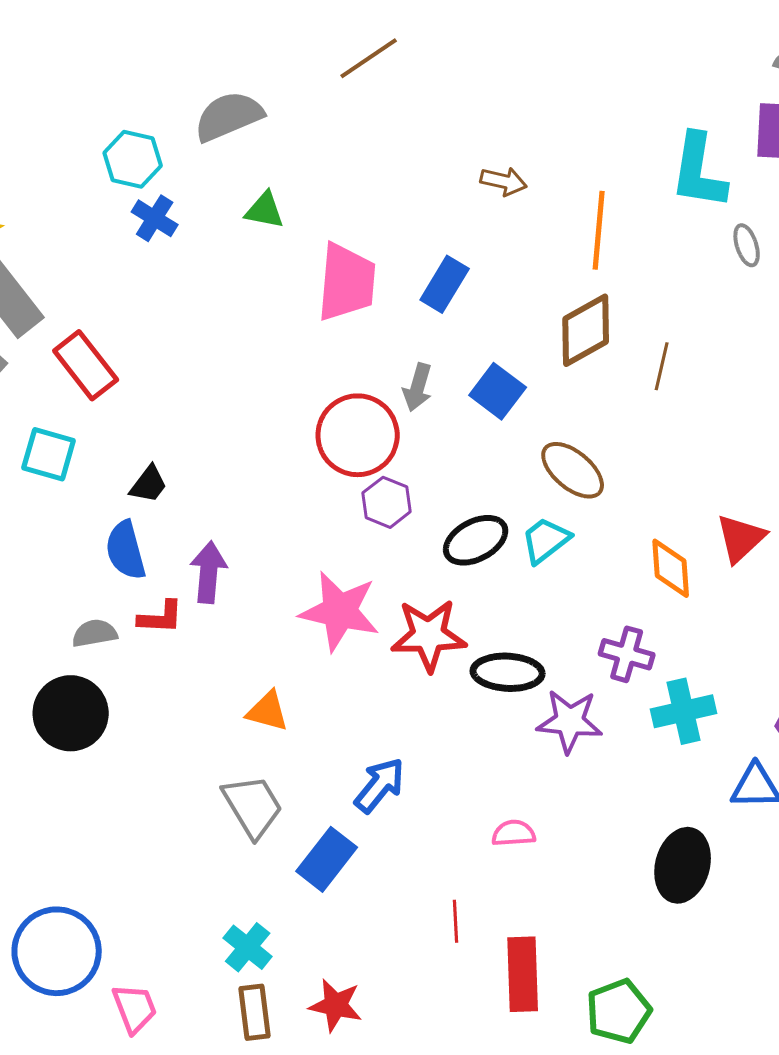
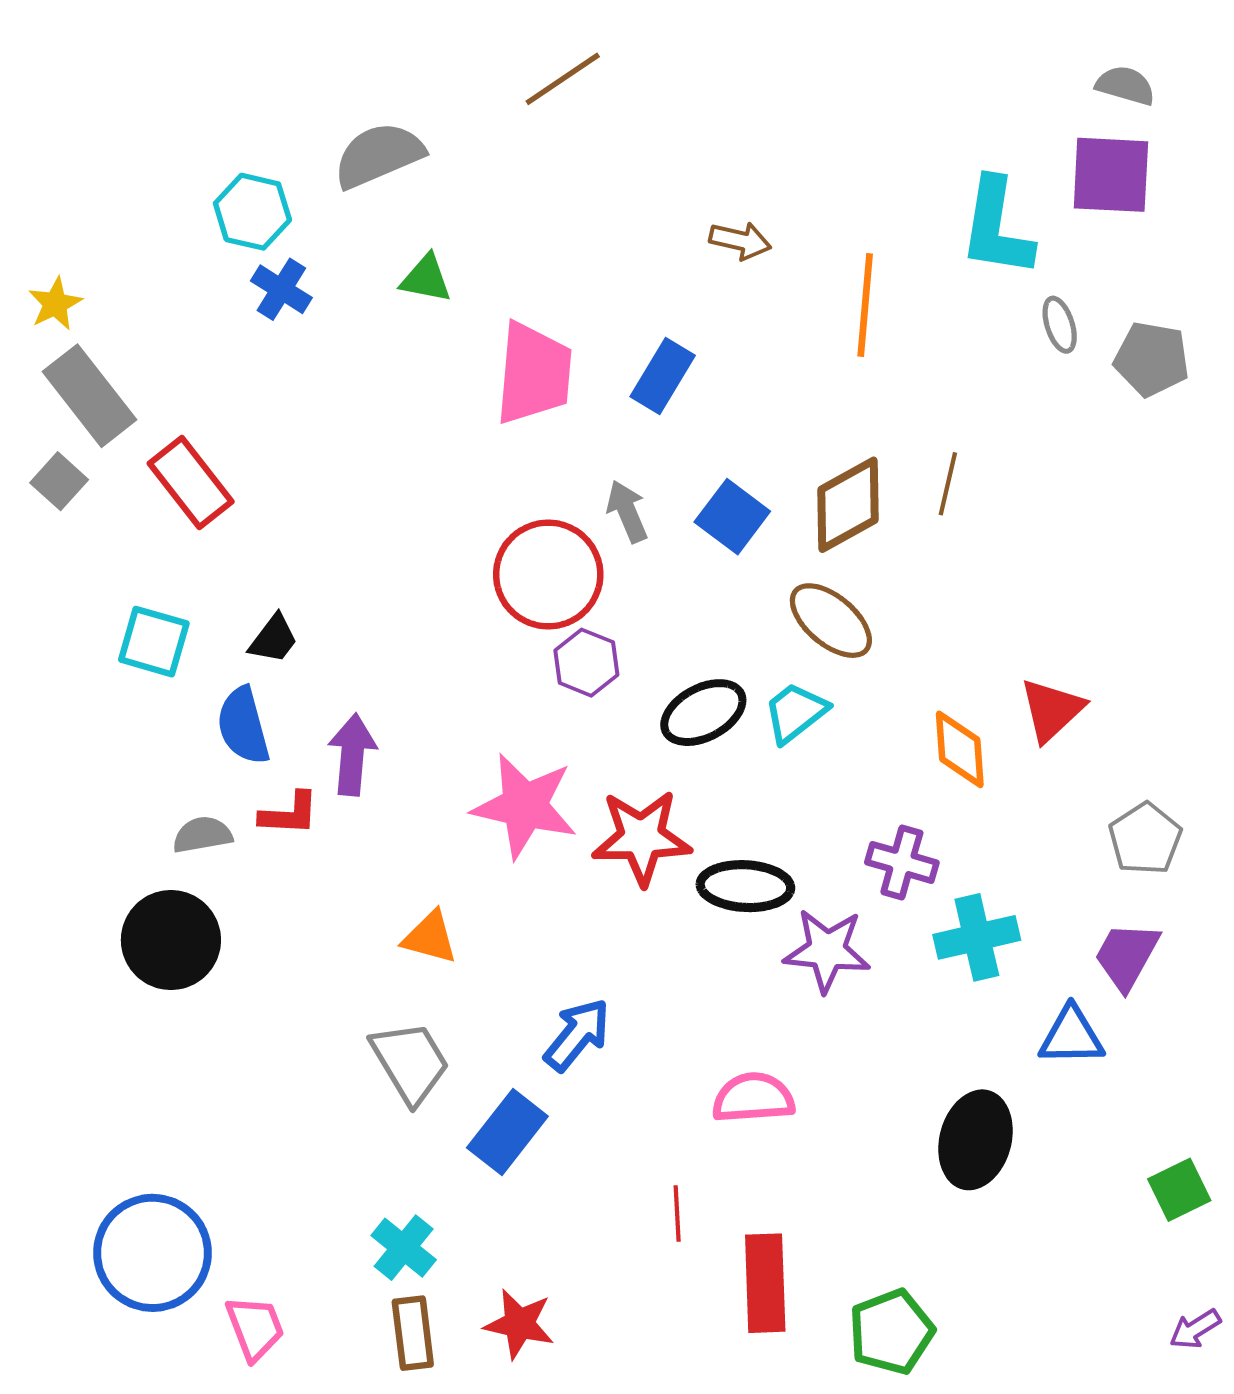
brown diamond: (586, 330) -> (848, 505), moved
gray arrow: (418, 387) -> (627, 511), turned 141
cyan square: (49, 454) -> (154, 642), moved
pink semicircle: (514, 833) -> (753, 1098), size x1.4

